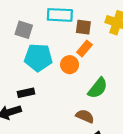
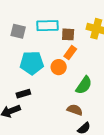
gray square: (24, 30) -> (18, 31), moved

